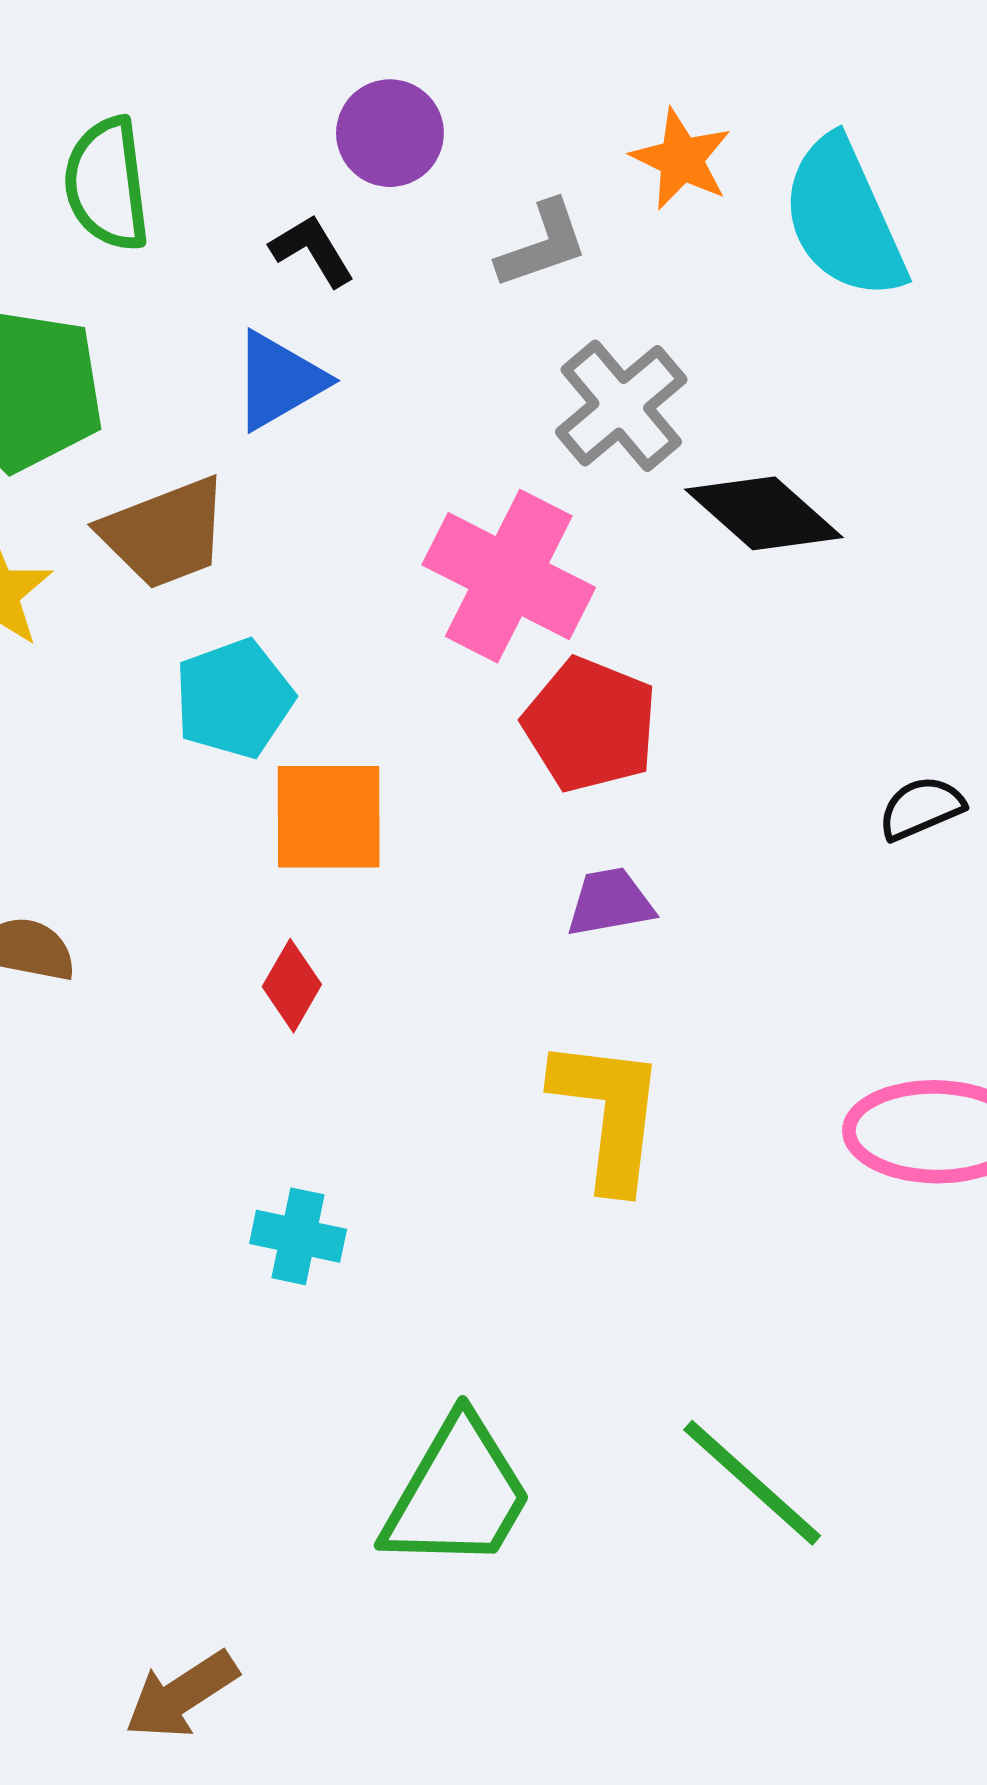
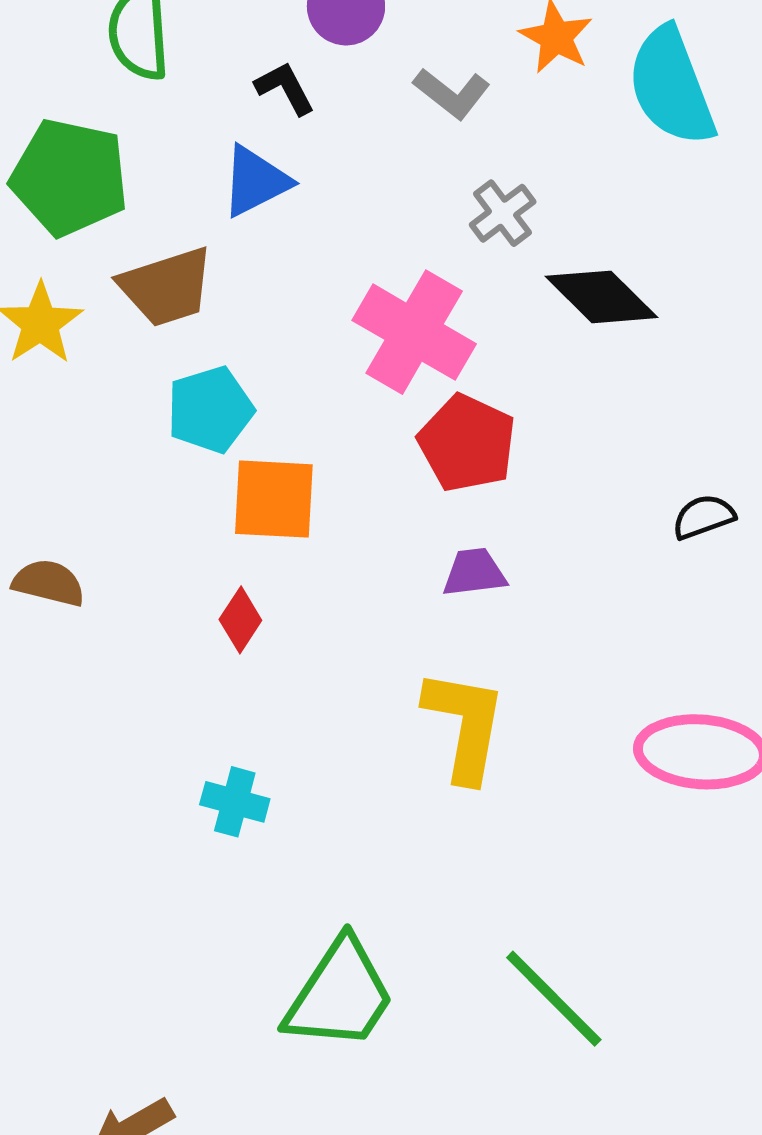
gray L-shape: (542, 245) -> (452, 93), turned 54
gray cross: (621, 406) -> (503, 213), size x0.7

